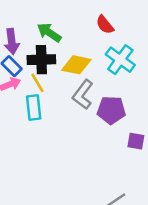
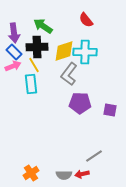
cyan cross: (120, 60) -> (85, 52), moved, turned -35
yellow diamond: (76, 65) -> (64, 51), turned -30
purple pentagon: (111, 110) -> (80, 103), moved

